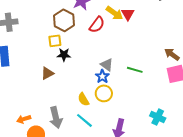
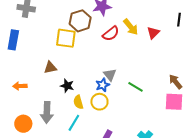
red triangle: (128, 14) -> (153, 33), moved
yellow square: (55, 41) -> (66, 38), size x1.5
black star: (64, 55) -> (67, 86), moved
orange arrow: (24, 119) -> (20, 86), moved
cyan line: (84, 120) -> (74, 123), turned 66

